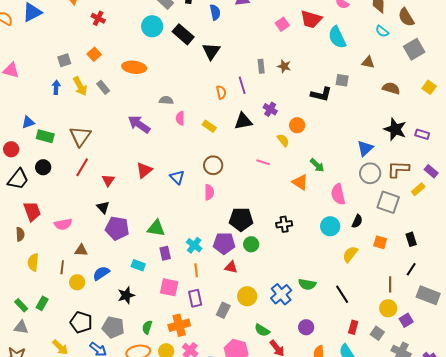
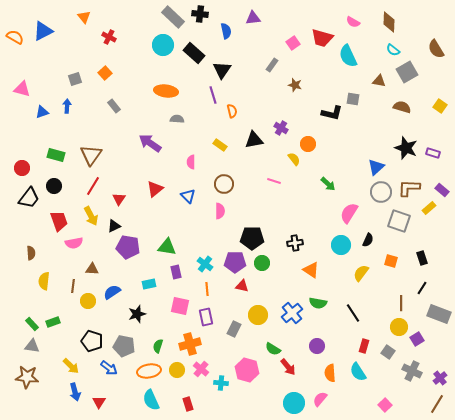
brown semicircle: (406, 17) -> (436, 49), moved
gray square: (414, 49) -> (407, 72), moved
gray rectangle: (261, 66) -> (272, 65), moved, turned 40
orange ellipse: (134, 67) -> (166, 91), moved
purple line: (242, 85) -> (213, 95), moved
yellow arrow: (80, 86) -> (91, 216), moved
pink semicircle: (180, 118) -> (191, 162), moved
blue triangle: (28, 122) -> (42, 112), moved
orange triangle: (300, 182) -> (311, 270), moved
pink semicircle: (338, 194) -> (349, 213), turned 45
black triangle: (103, 207) -> (114, 226), turned 48
red trapezoid: (32, 211) -> (59, 221), moved
cyan rectangle: (138, 265) -> (149, 284), turned -32
green rectangle: (42, 303) -> (53, 322), turned 40

